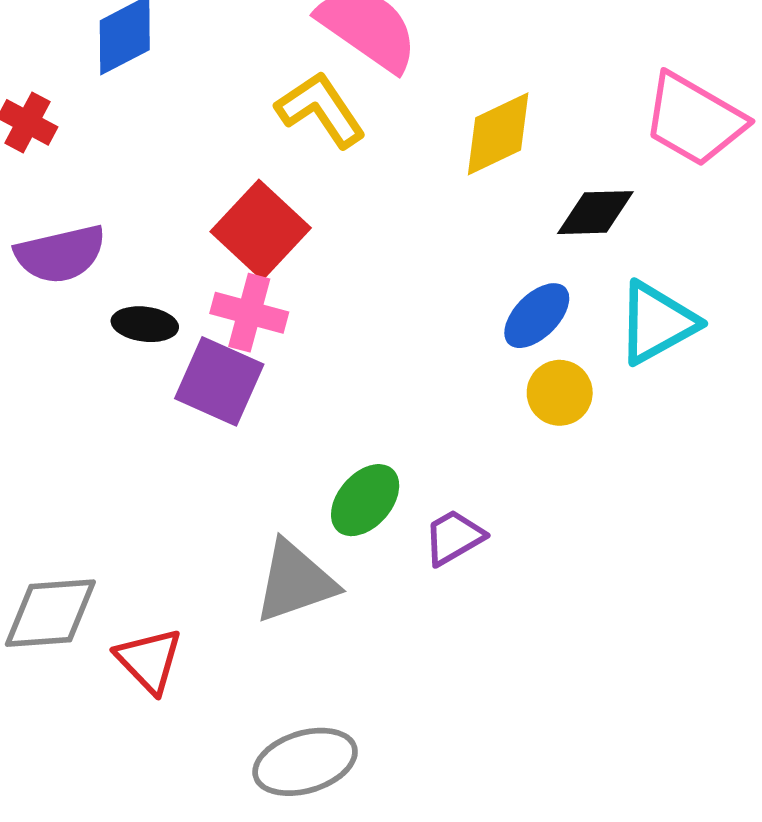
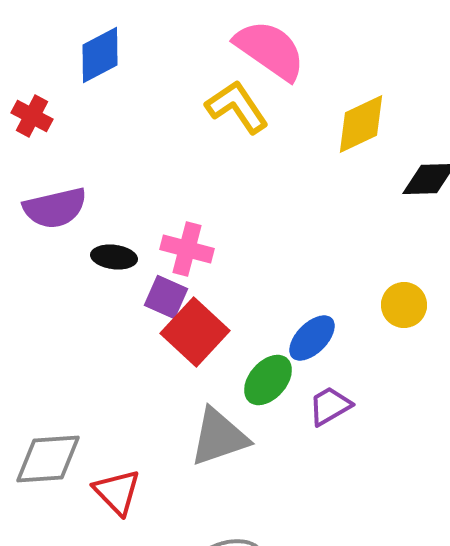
red square: (261, 230) -> (195, 332), moved
blue ellipse: (537, 316) -> (312, 338), moved
purple square: (219, 381) -> (166, 297), size x0.7

